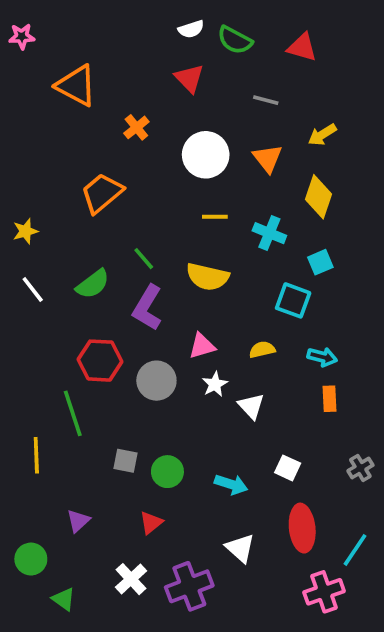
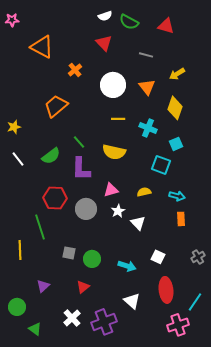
purple L-shape: (147, 308) -> (81, 169), turned -30

